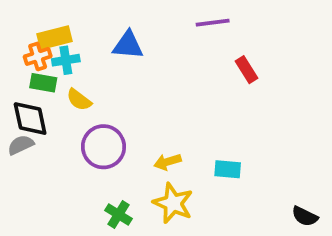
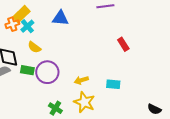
yellow rectangle: (55, 38) -> (21, 14), turned -30
cyan cross: (66, 60) -> (27, 26), turned -32
red rectangle: (246, 70) -> (123, 44), moved
green rectangle: (43, 83) -> (27, 70), moved

